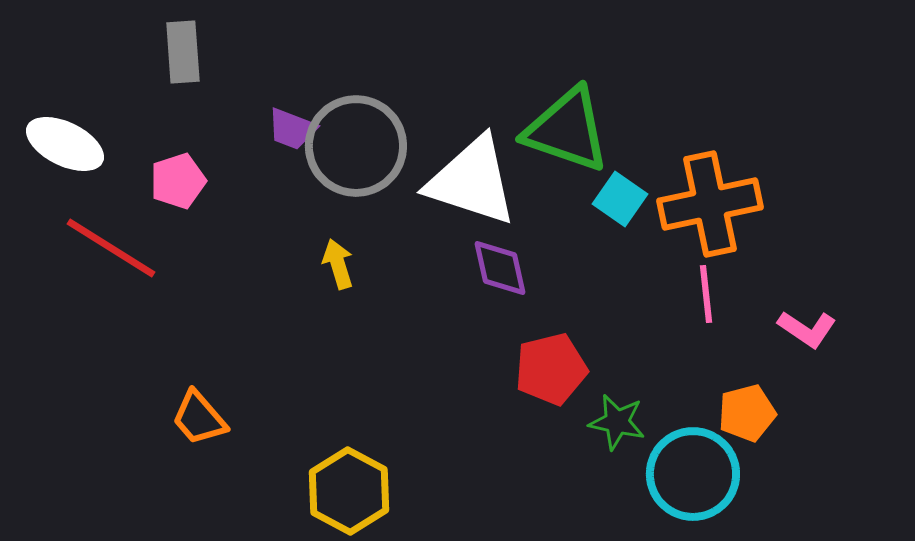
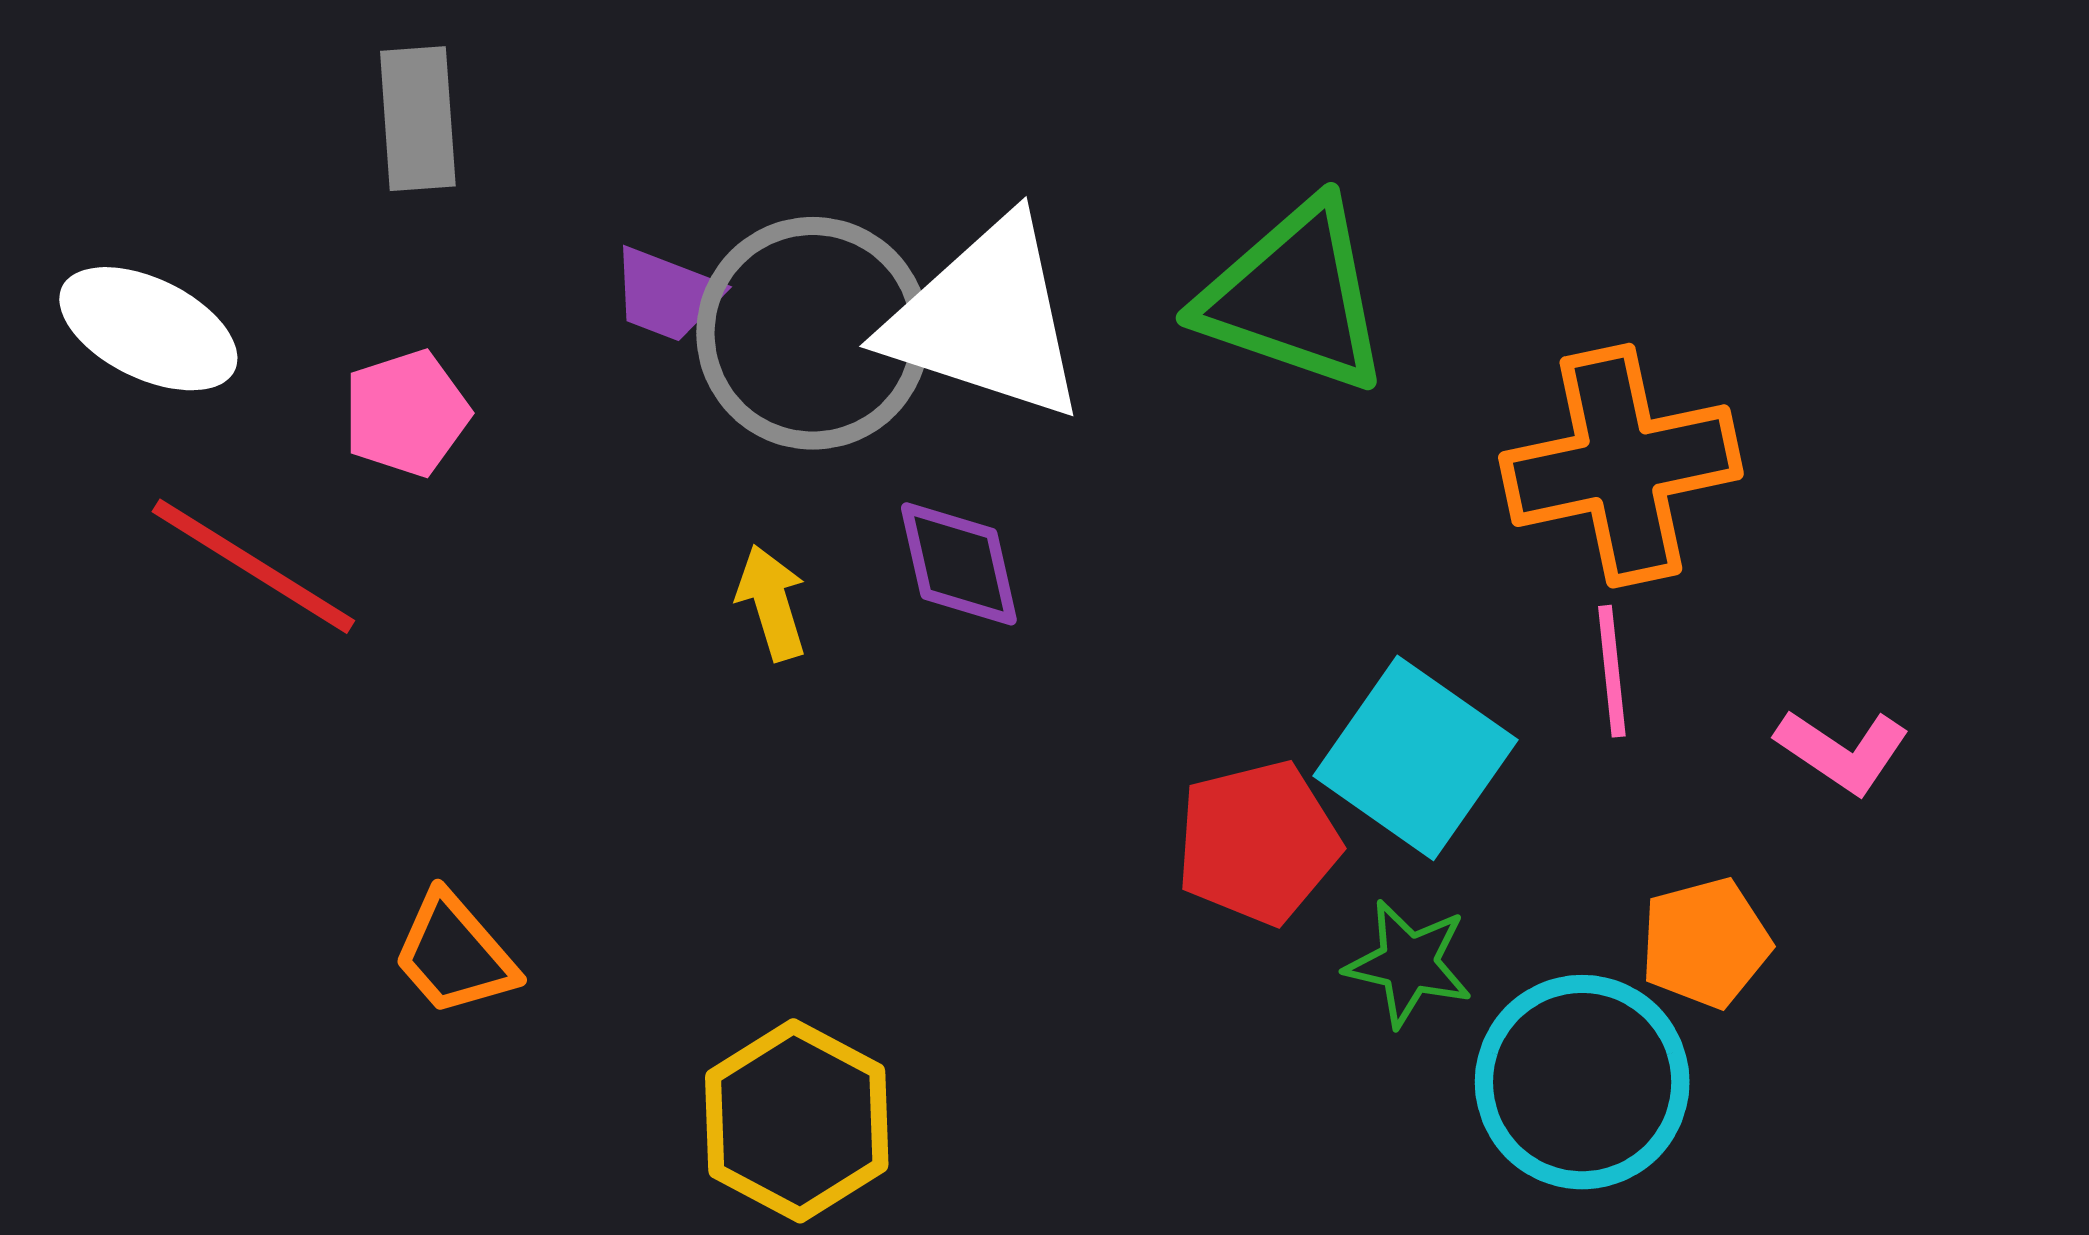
white triangle: (472, 181) -> (986, 320), moved
cyan square: (620, 199) -> (1415, 758), moved, size x1.6
purple diamond: (500, 268) -> (959, 564), moved

